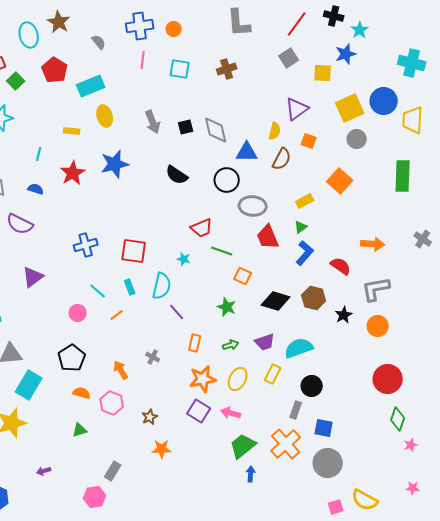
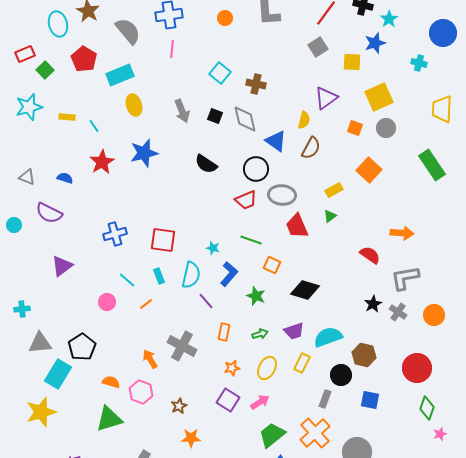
orange circle: (174, 29) -> (225, 18), moved
gray semicircle: (99, 42) -> (128, 31), size x1.8
cyan cross: (412, 63) -> (419, 63), moved, size x0.6
cyan square: (180, 69) -> (220, 73), moved, turned 30
brown cross: (227, 69) -> (256, 84), moved, turned 30
blue circle: (384, 101) -> (443, 33), moved
black square: (186, 127) -> (215, 116), turned 35
yellow rectangle: (72, 131) -> (67, 117), moved
orange square: (309, 141) -> (355, 128), moved
blue triangle: (247, 152) -> (276, 141), turned 35
cyan line: (39, 154) -> (94, 126), moved, turned -48
green rectangle: (403, 176) -> (432, 165), turned -36
red trapezoid: (202, 228) -> (246, 200), moved
gray cross: (423, 239) -> (398, 312), moved
blue L-shape: (305, 253) -> (229, 274), moved
brown hexagon: (314, 298) -> (364, 355), moved
orange circle: (378, 326) -> (434, 315), moved
gray cross: (153, 357) -> (182, 346), size x2.0
black pentagon: (72, 358) -> (82, 347), moved
orange star: (203, 379) -> (232, 368), size x0.6
pink arrow: (231, 413) -> (260, 402), turned 132
blue square: (324, 428) -> (370, 400), moved
green triangle: (80, 430) -> (109, 419), size x1.8

